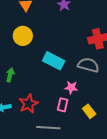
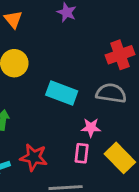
red star: (29, 104) -> (34, 157), turned -30
yellow rectangle: (89, 111) -> (120, 158), size x1.5

